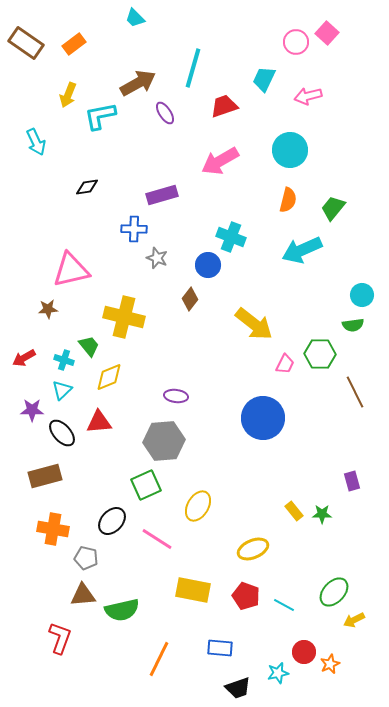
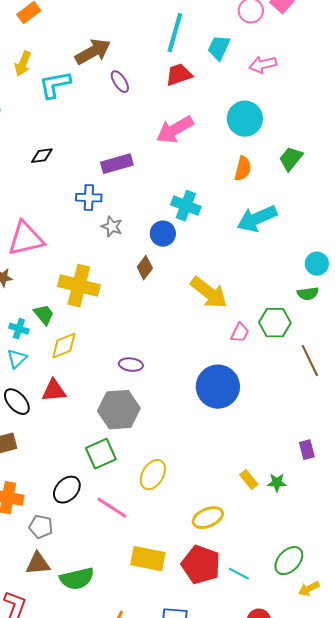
cyan line: (193, 68) -> (175, 33), moved
green trapezoid: (333, 208) -> (291, 159), moved
red pentagon: (246, 596) -> (201, 565), size x1.4

